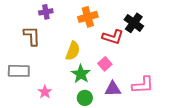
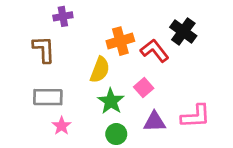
orange cross: (88, 17) -> (120, 41), moved
red L-shape: (113, 37) -> (155, 51), turned -145
gray rectangle: (19, 71) -> (48, 97), moved

